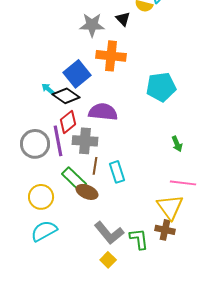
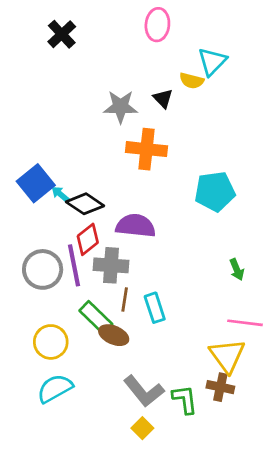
blue square: (77, 74) -> (36, 183), moved

